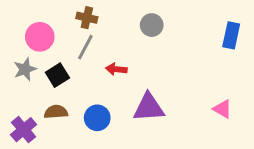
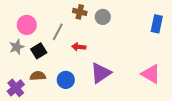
brown cross: (87, 18) -> (80, 12), moved
purple triangle: (149, 108) -> (101, 73), turned -30
pink triangle: (222, 109) -> (151, 74), size x1.5

